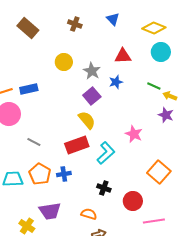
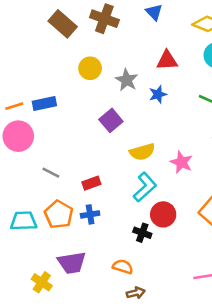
brown cross: (75, 24) -> (104, 19), size x1.5
brown rectangle: (28, 28) -> (63, 24), moved
purple square: (92, 96) -> (111, 120), moved
yellow semicircle: (87, 120) -> (142, 152), moved, turned 114
red rectangle: (77, 145) -> (91, 183), moved, size x0.6
red circle: (133, 201) -> (163, 214), moved

